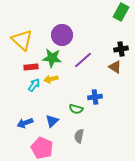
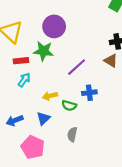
purple line: (83, 60) -> (77, 67), moved
yellow arrow: (51, 79) -> (50, 96), moved

